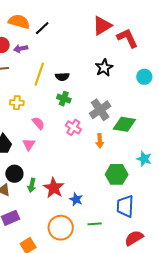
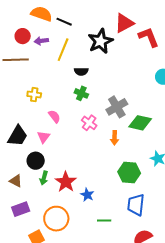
black line: (42, 28) -> (64, 22), turned 63
black star: (104, 68) -> (100, 41), moved, size x1.4
yellow line: (39, 74) -> (63, 50), moved
black circle: (14, 174) -> (36, 161), moved
orange circle: (61, 228) -> (56, 219), moved

